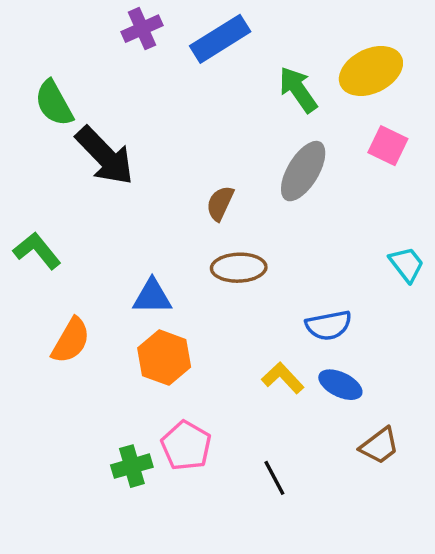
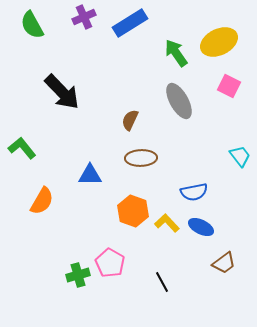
green semicircle: (54, 103) -> (32, 25), moved
gray ellipse: (303, 171) -> (179, 101), turned -60
orange hexagon: (164, 358) -> (133, 211), moved

